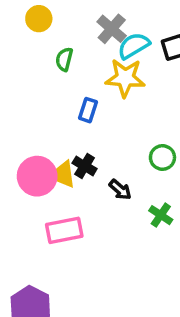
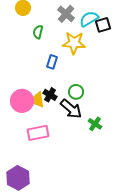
cyan semicircle: (134, 46) -> (89, 19), moved
green circle: (162, 158) -> (76, 92), moved
black arrow: (120, 190) -> (71, 109), size x1.6

